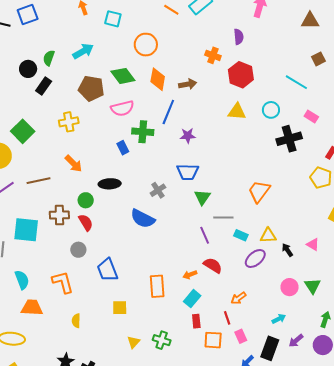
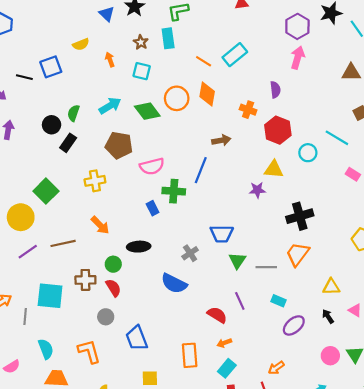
green diamond: (123, 76) -> (147, 111), moved
orange diamond: (158, 79) -> (207, 94), moved
cyan circle: (271, 110) -> (308, 153), moved
purple star: (188, 136) -> (257, 190), moved
black cross: (289, 139) -> (300, 216), moved
gray line: (223, 217) -> (266, 267), moved
yellow triangle: (268, 235) -> (331, 287), moved
red semicircle: (213, 265) -> (217, 315), moved

